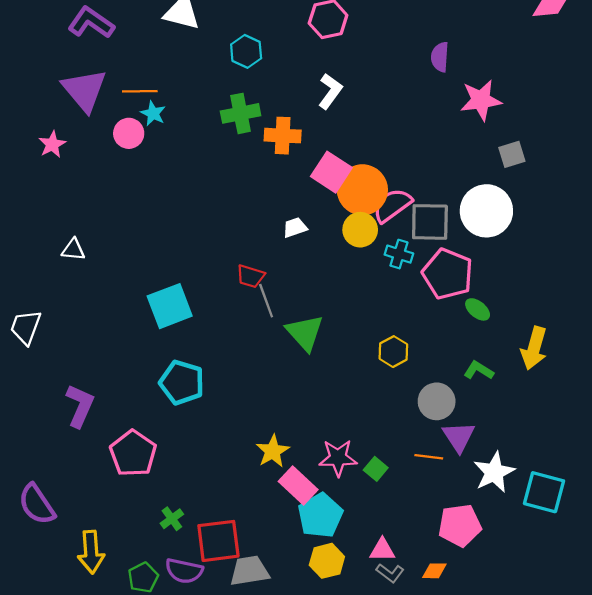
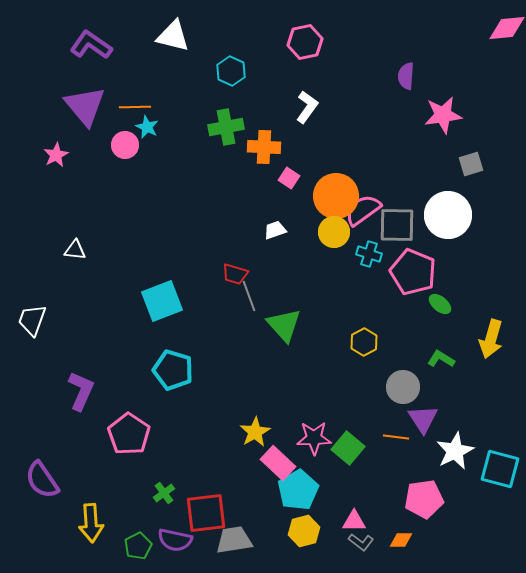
pink square: (331, 172) -> (289, 178), moved, size x0.6
green square: (376, 469) -> (348, 448), size x1.5

